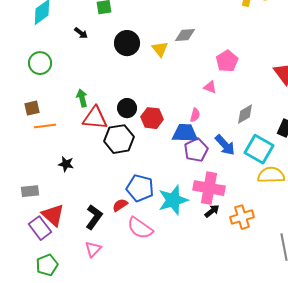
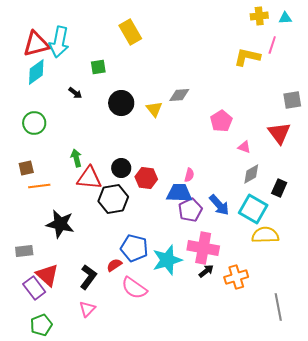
pink triangle: (210, 87) -> (244, 147), moved
gray diamond: (245, 114) -> (251, 174), moved
black star: (66, 164) -> (60, 224), size x1.8

